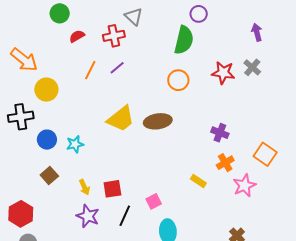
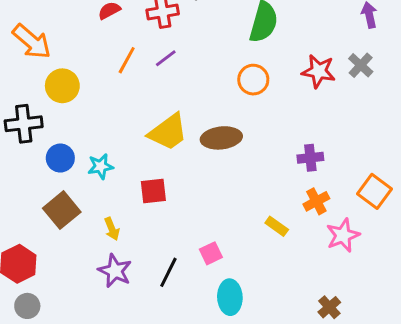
purple cross: (220, 133) -> (310, 158), turned -30
brown square: (49, 175) -> (62, 210), size x1.4
red square: (112, 189) -> (153, 191), moved

